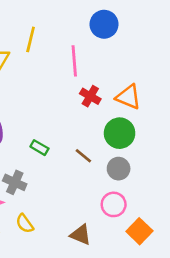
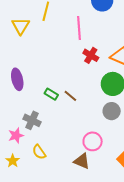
brown line: (83, 156) -> (70, 96), moved
pink circle: (114, 204) -> (93, 141), moved

